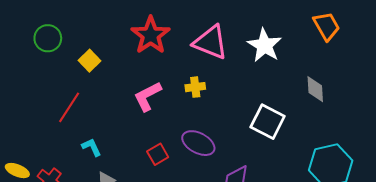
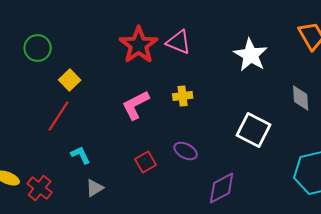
pink triangle: (211, 42) -> (179, 42), moved, size x0.7
yellow square: (90, 61) -> (70, 80), moved
purple ellipse: (198, 143) -> (186, 151), size x0.7

